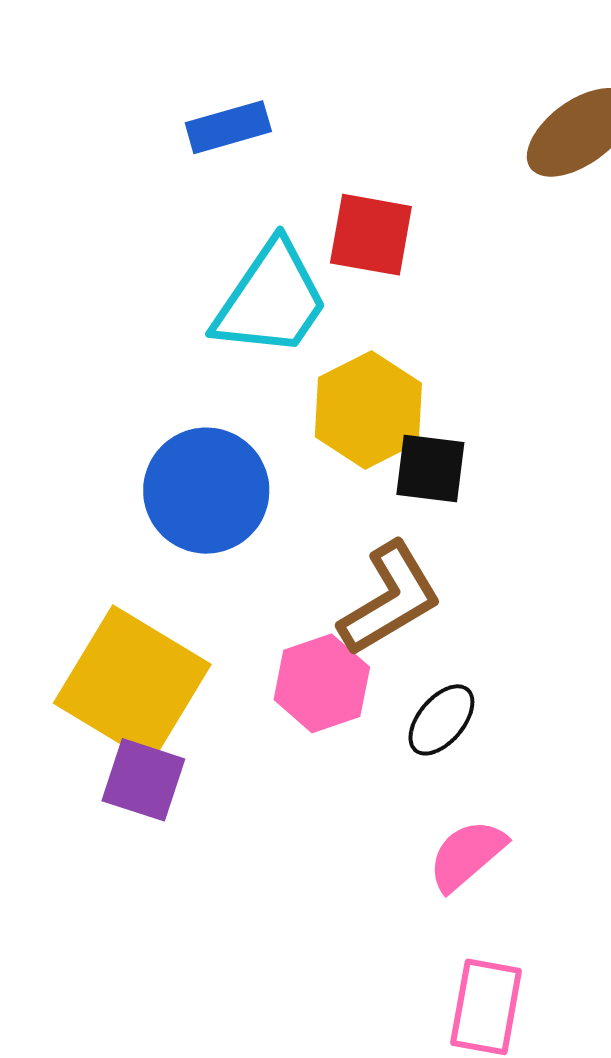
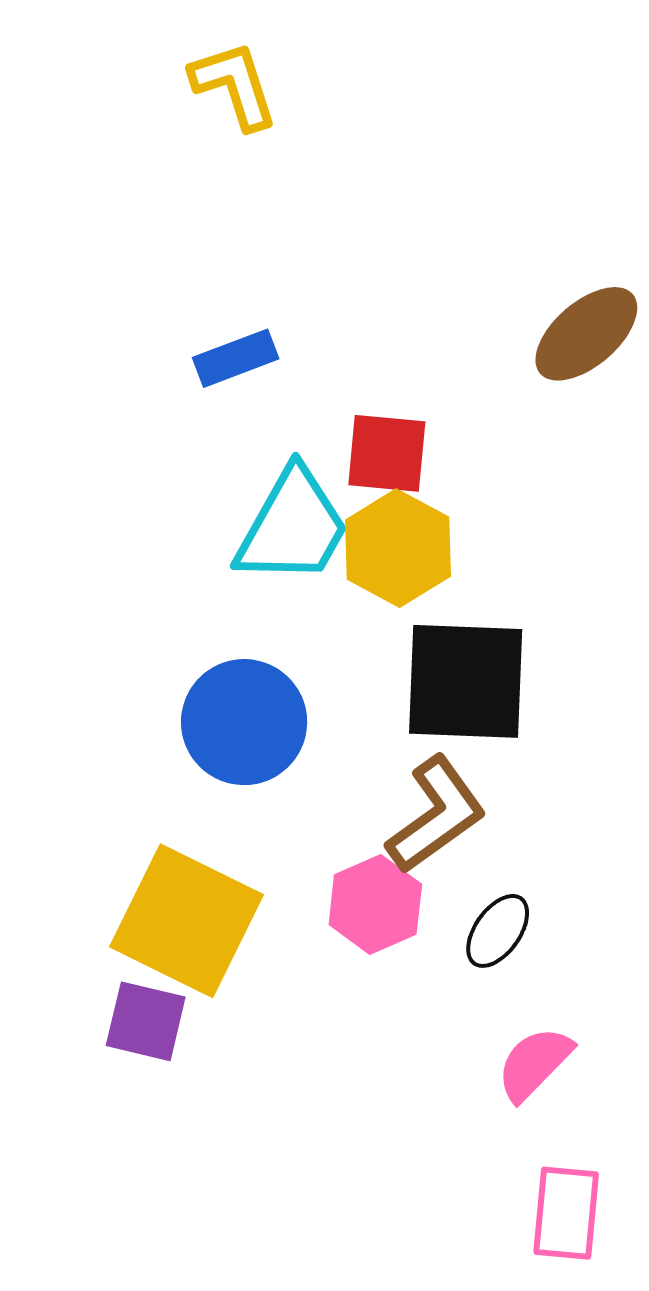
yellow hexagon: (368, 410) -> (398, 548), moved
black square: (430, 469) -> (466, 681), size x1.8
purple square: (143, 780) -> (146, 1021), moved

